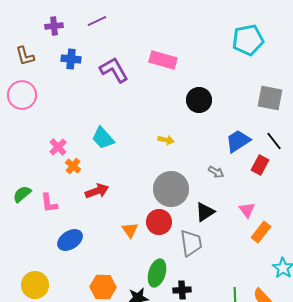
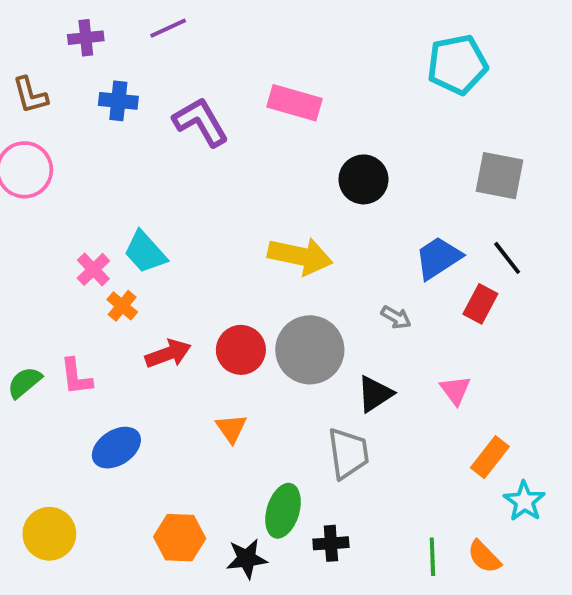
cyan trapezoid: (103, 138) -> (145, 252), moved
yellow arrow: (166, 140) -> (300, 256), size x2.0
green semicircle: (22, 194) -> (24, 382), moved
red circle: (159, 222) -> (241, 350), moved
orange rectangle: (261, 232) -> (490, 457), moved

